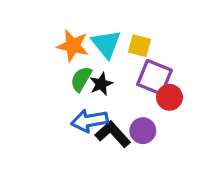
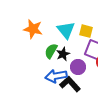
orange star: (73, 46) -> (33, 29), moved
purple circle: (143, 131) -> (78, 67), moved

